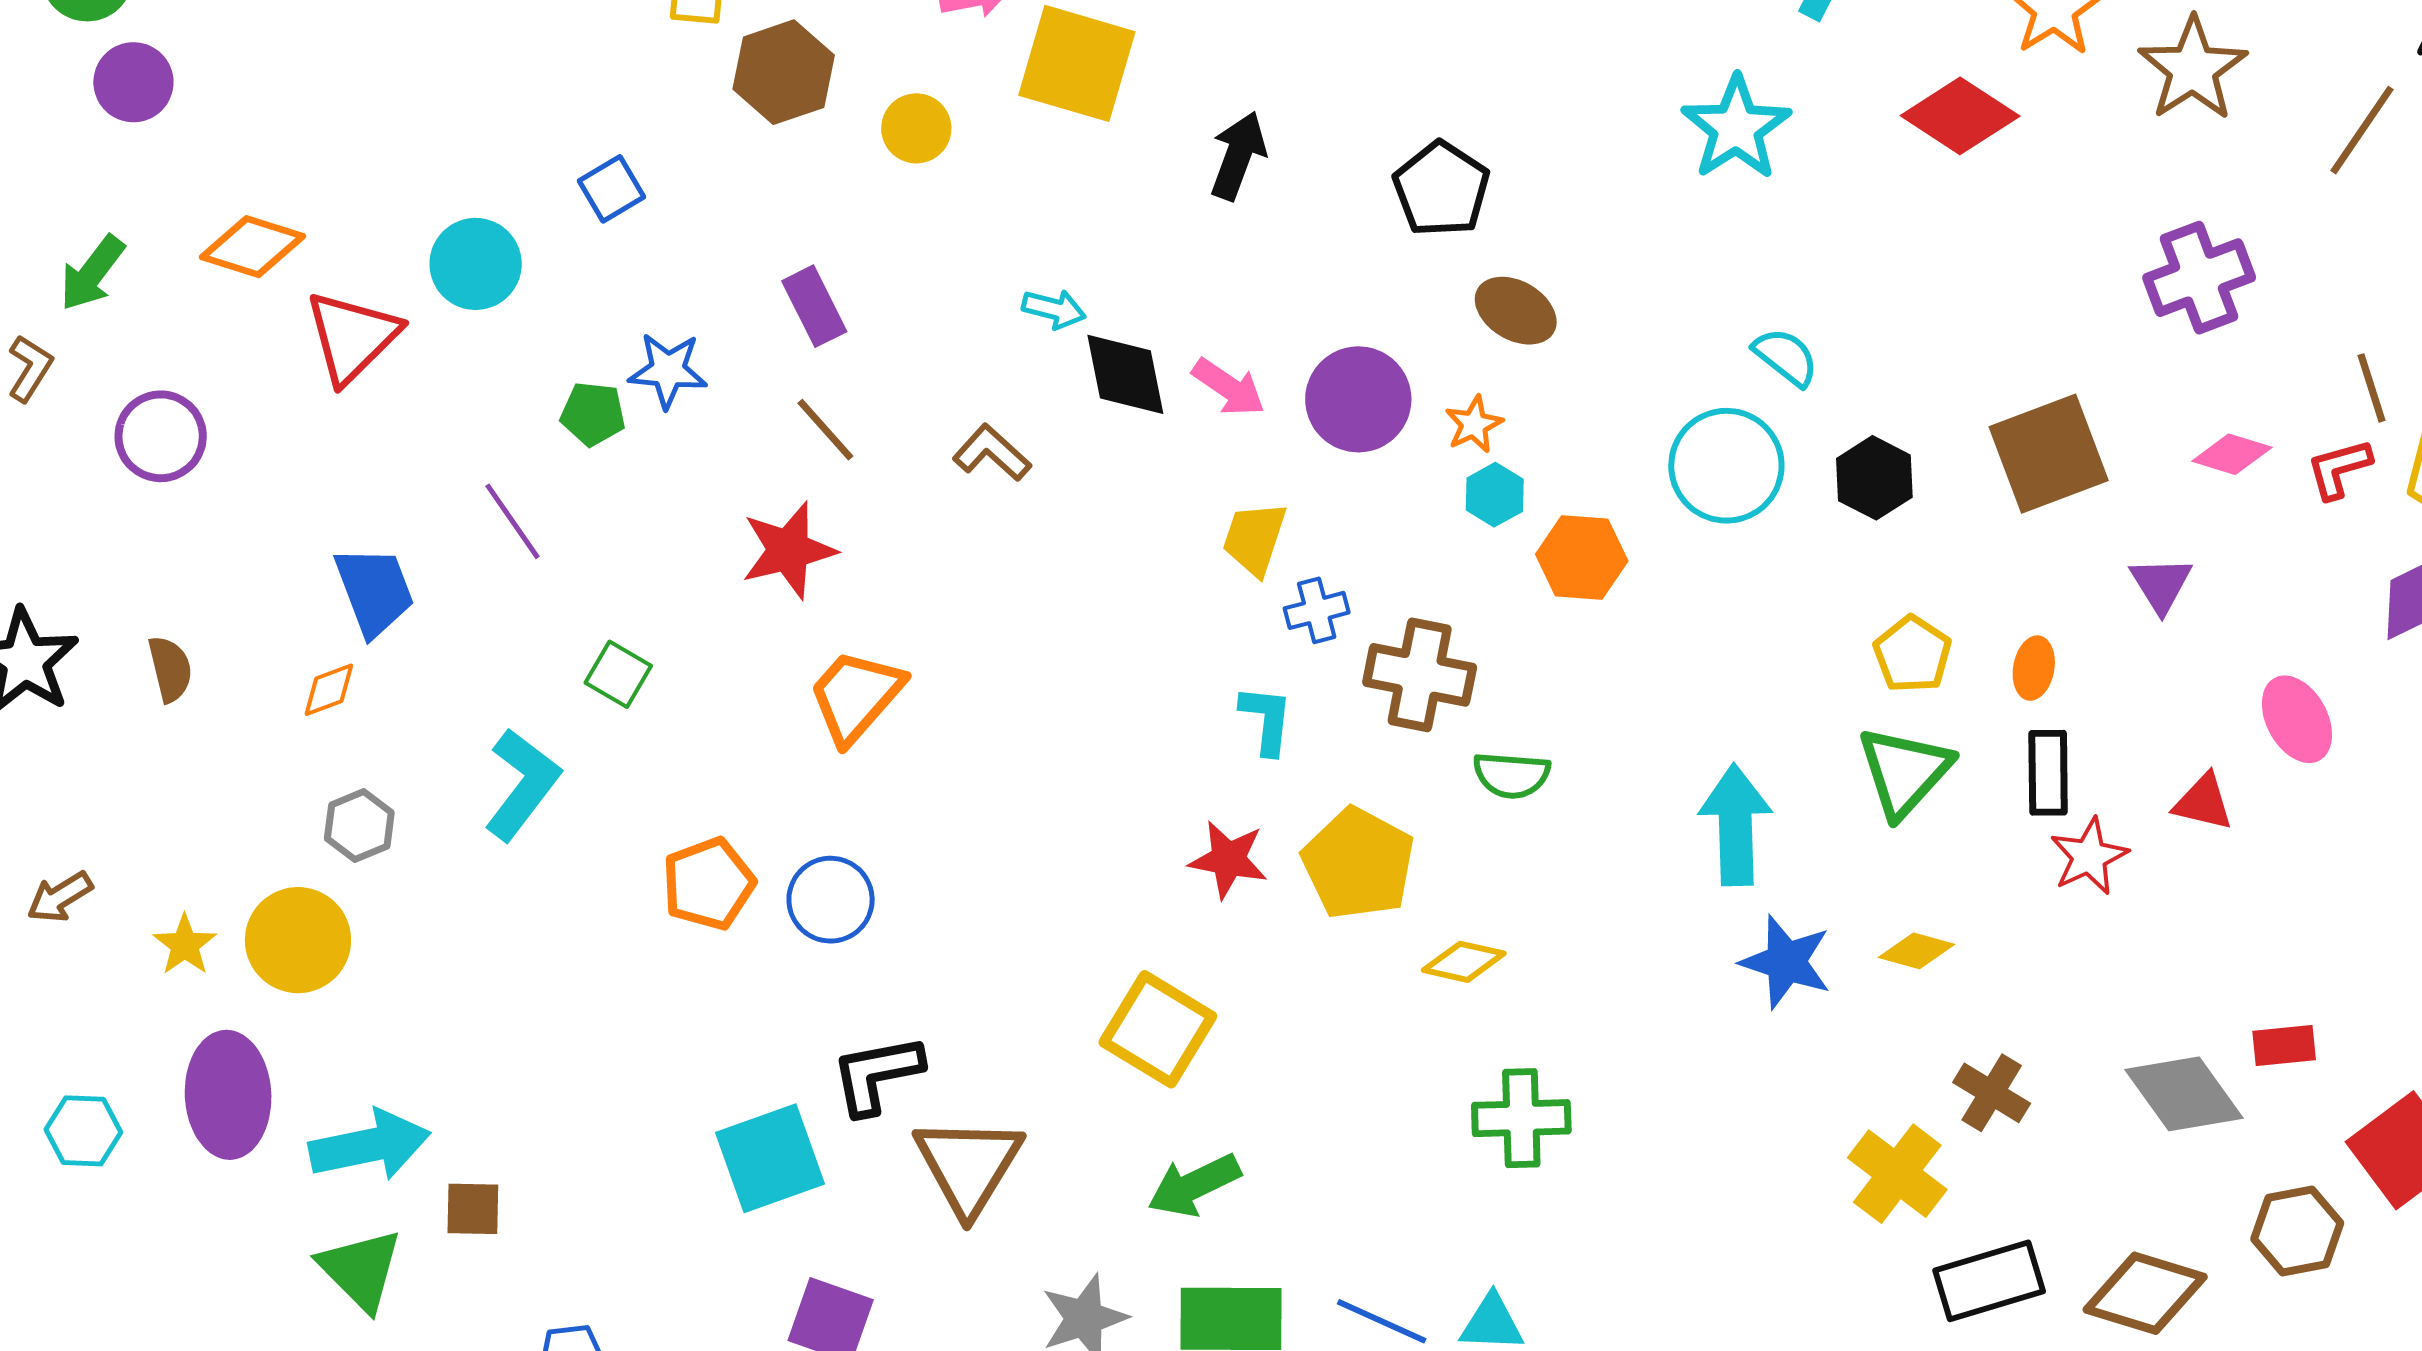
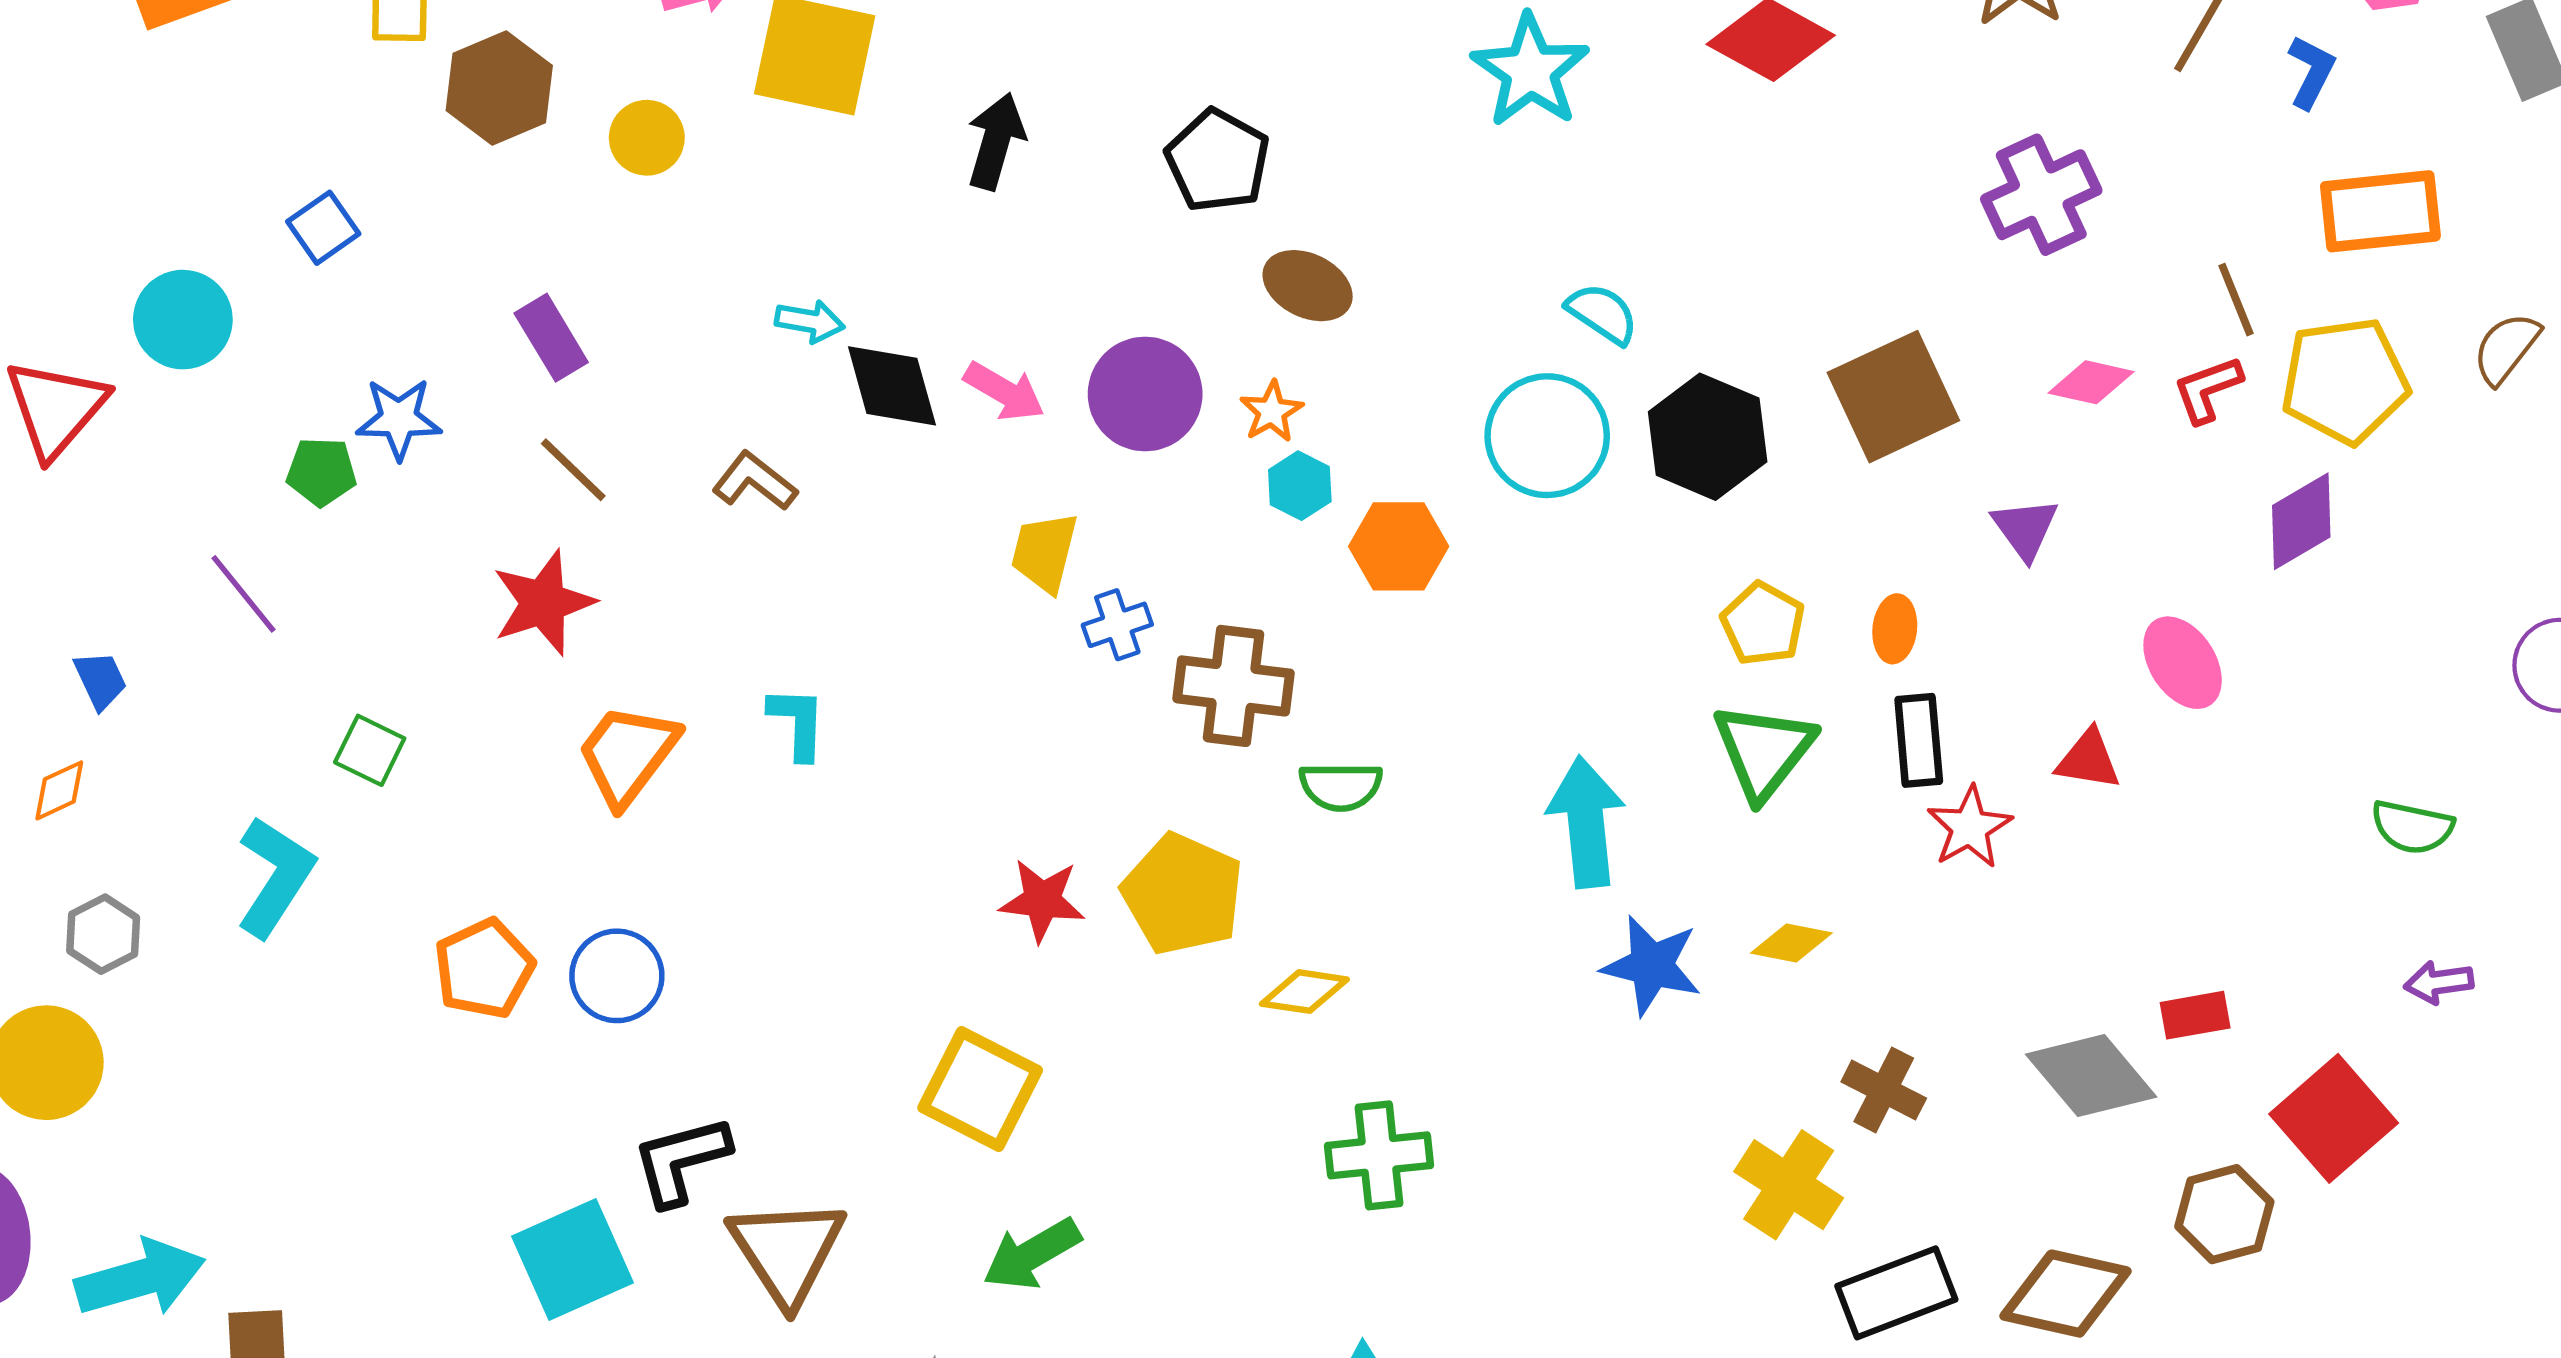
black hexagon: (1874, 478) -> (1708, 437), size x1.4
blue trapezoid: (374, 591) -> (100, 680), size x0.6
cyan L-shape: (1266, 720) -> (797, 723), moved

